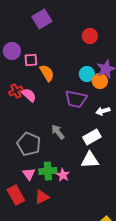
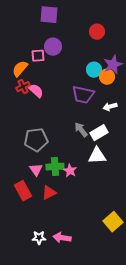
purple square: (42, 19) -> (49, 15), turned 36
purple circle: (12, 51) -> (53, 47), moved
orange semicircle: (47, 73) -> (20, 69), moved, turned -108
gray arrow: (58, 132) -> (81, 130), moved
gray pentagon: (29, 144) -> (36, 140), turned -30

